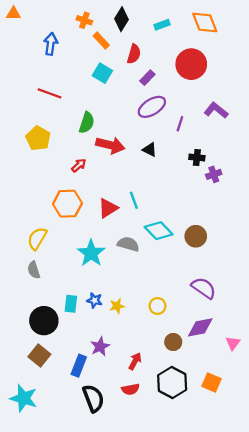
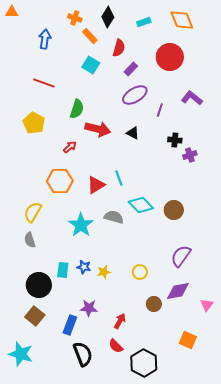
purple semicircle: (204, 288) -> (181, 256), turned -90
purple star: (100, 346) -> (89, 308), turned 30
black hexagon: (172, 382) -> (144, 363), moved
red semicircle: (130, 389) -> (116, 346), turned 56

